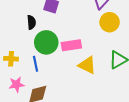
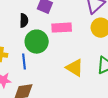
pink rectangle: (71, 45) -> (62, 28), moved

